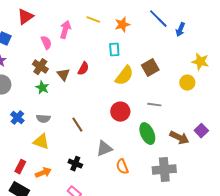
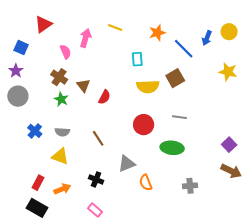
blue line: (158, 19) -> (184, 49), moved
orange star: (122, 25) -> (157, 33), moved
red semicircle: (83, 69) -> (105, 97), moved
yellow semicircle: (124, 76) -> (148, 87), turned 50
yellow circle: (187, 83) -> (229, 32), moved
green ellipse: (147, 134) -> (172, 148), turned -60
brown arrow: (179, 138) -> (231, 171), moved
gray cross: (164, 170) -> (190, 186), size x0.6

